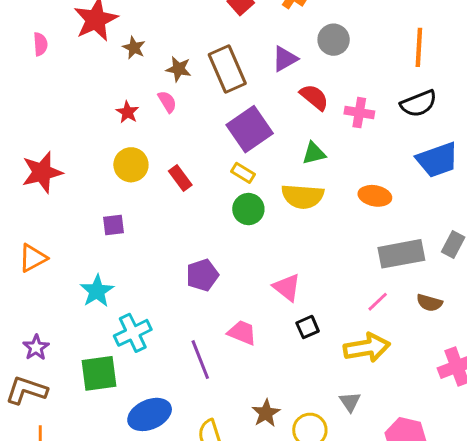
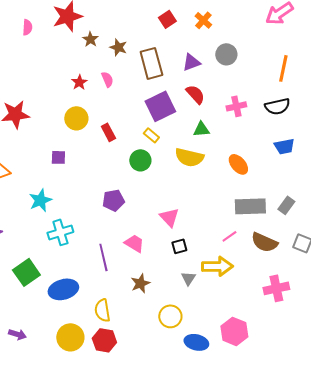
brown star: (179, 69) -> (118, 47), moved
red semicircle: (314, 97) -> (195, 94), moved
pink cross: (359, 113) -> (236, 106), turned -30
blue trapezoid: (437, 160) -> (284, 146), size x0.7
orange ellipse: (375, 196) -> (238, 164), turned 30
green circle: (248, 209) -> (140, 160), moved
brown semicircle: (429, 303) -> (264, 242), size x1.5
green square: (99, 373) -> (26, 272), moved, turned -36
gray triangle: (350, 402) -> (188, 278), moved
brown star: (266, 413) -> (140, 283), moved

